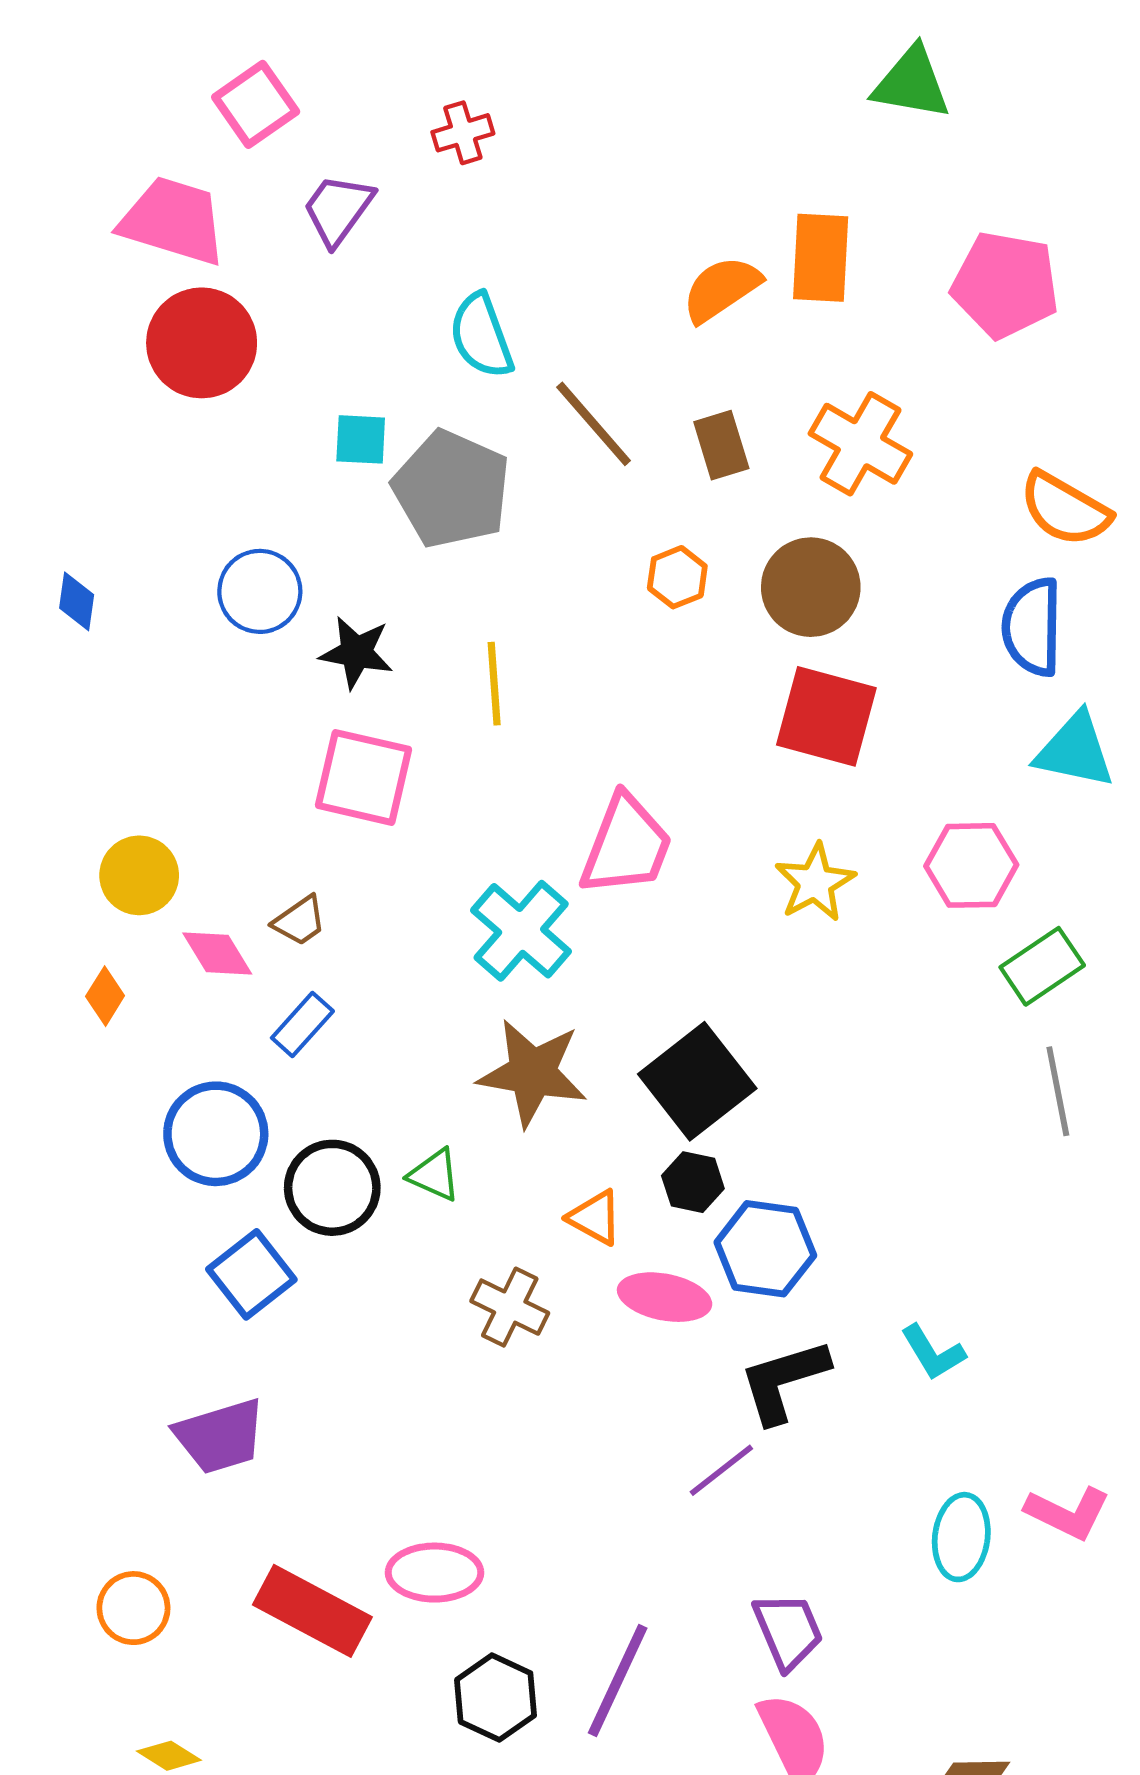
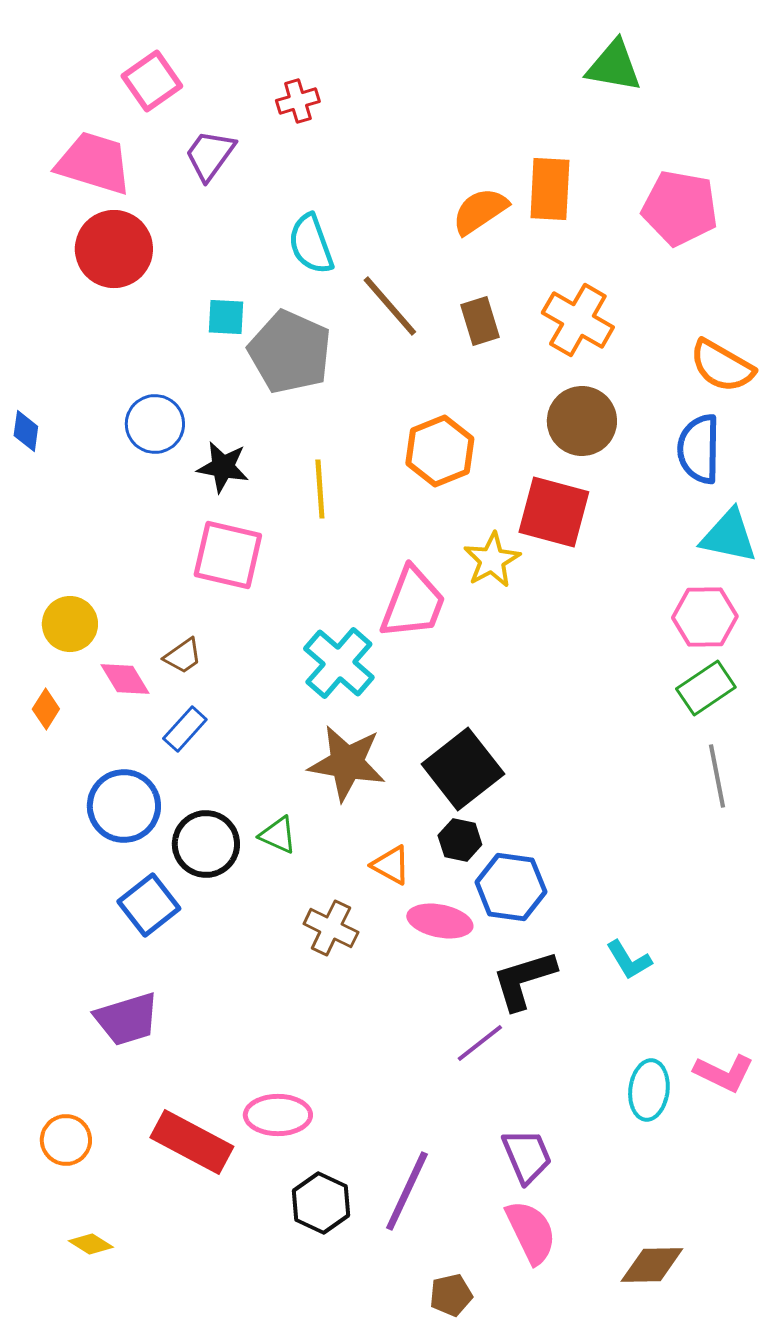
orange hexagon: (677, 577) -> (440, 451), moved, size x1.6
brown circle: (811, 587) -> (582, 421), moved
pink hexagon: (971, 865) -> (705, 617), moved
yellow star: (815, 882) -> (492, 560), moved

